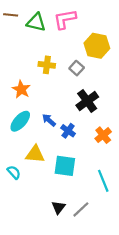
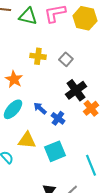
yellow hexagon: (97, 46) -> (85, 18), moved
orange cross: (103, 135) -> (91, 108), moved
cyan square: (65, 166) -> (55, 151), turned -30

